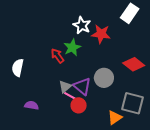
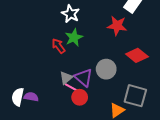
white star: (82, 25) -> (71, 14), moved
red star: (101, 34) -> (117, 26), moved
white semicircle: (18, 68) -> (18, 97), moved

